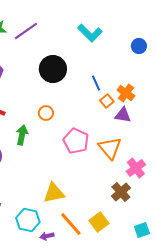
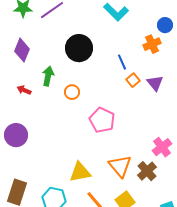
orange cross: (126, 93) -> (152, 44), moved, turned 30
purple triangle: (123, 115) -> (155, 83), moved, turned 42
green arrow: (22, 135) -> (48, 76), moved
orange triangle: (110, 148) -> (120, 166), moved

